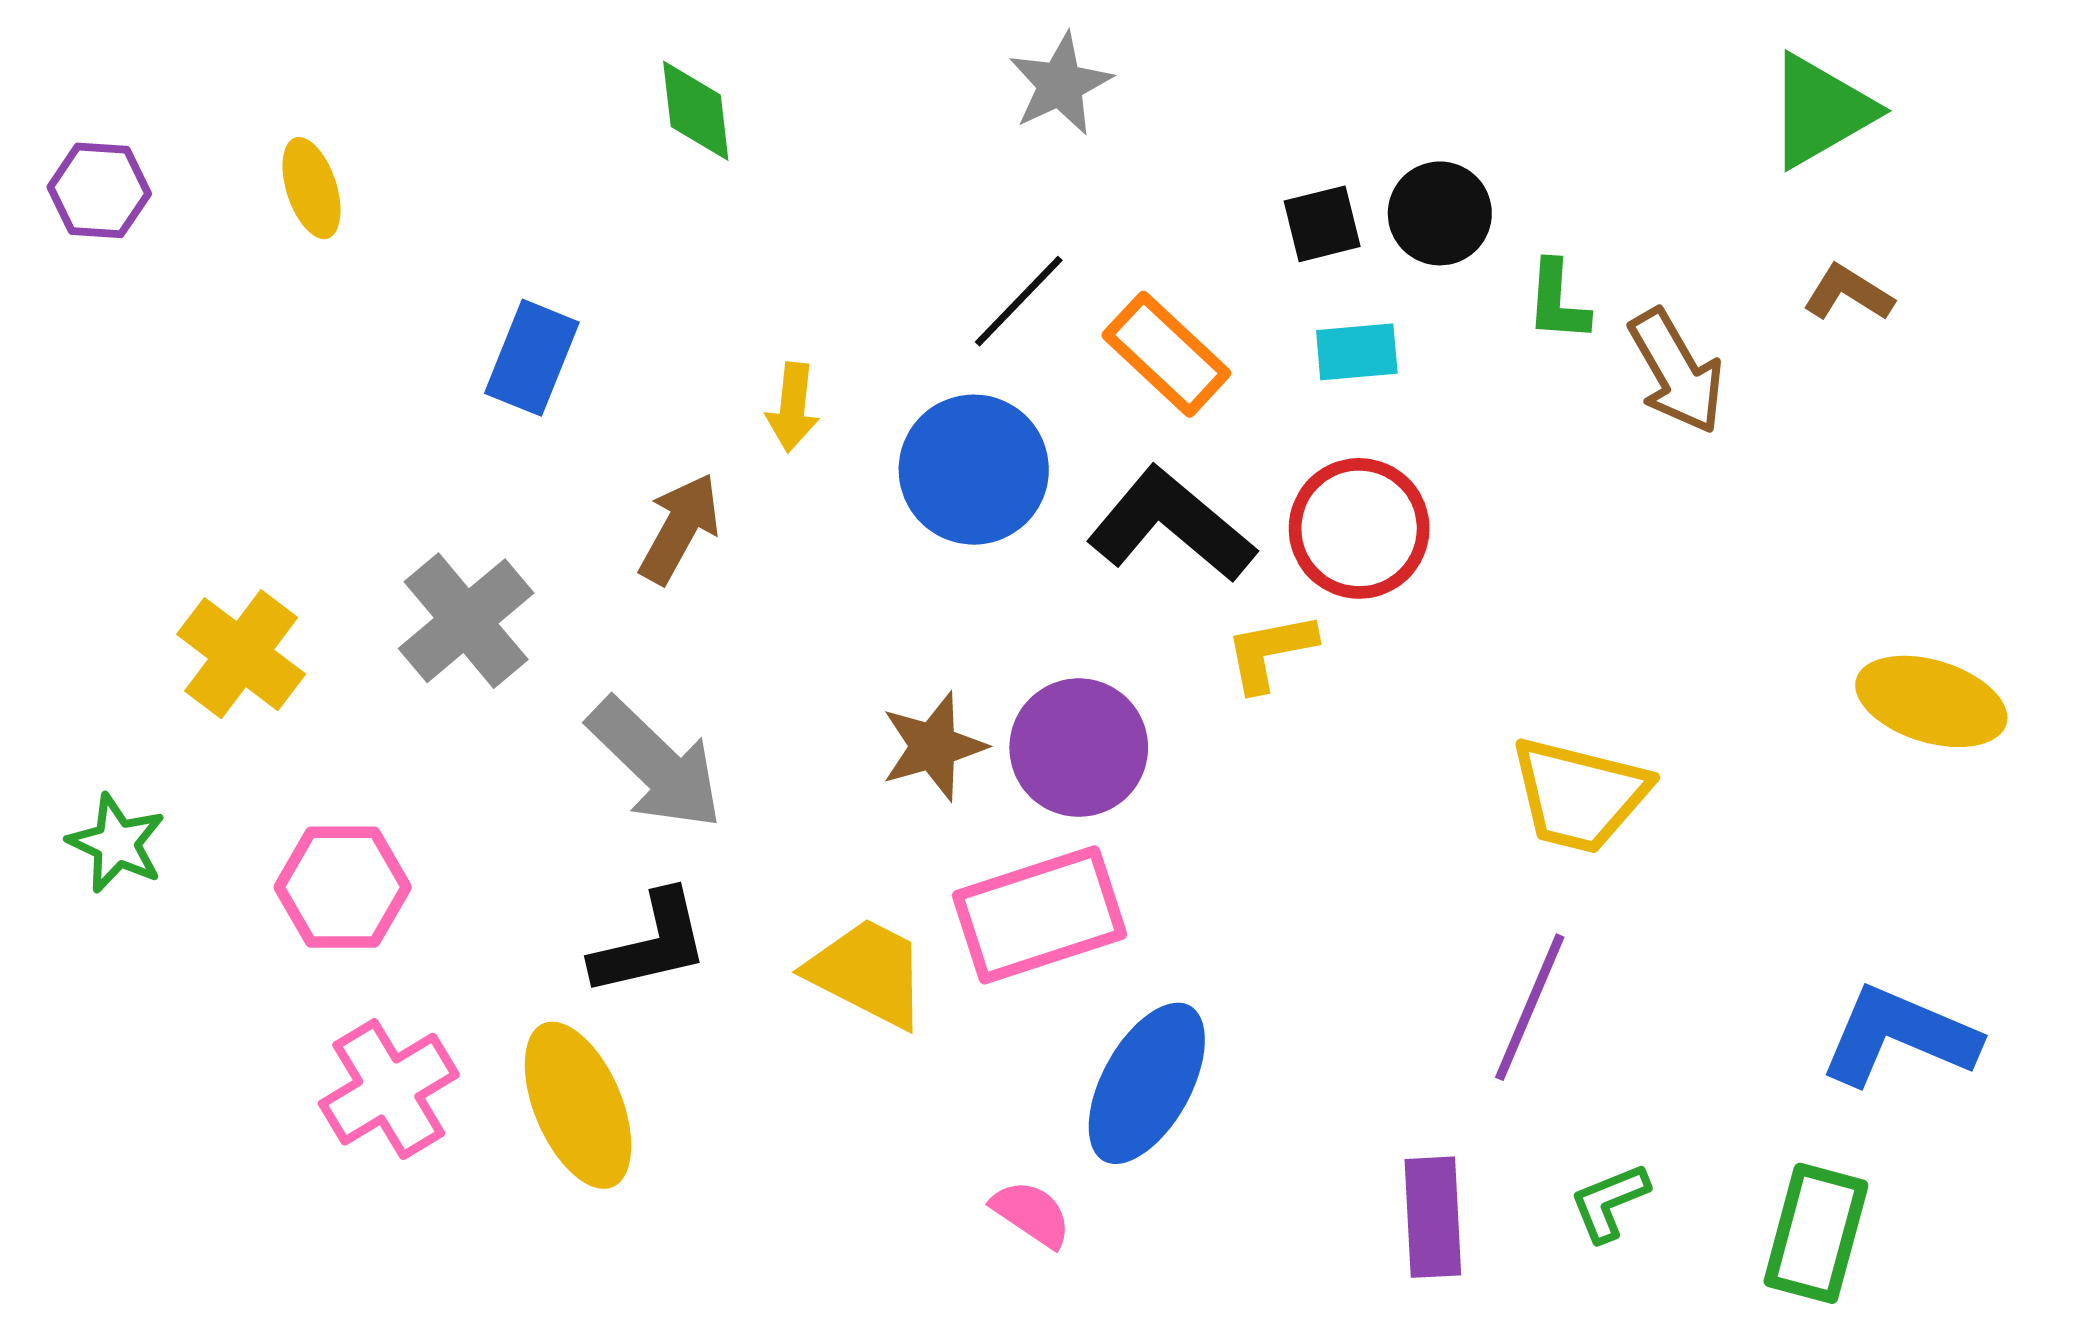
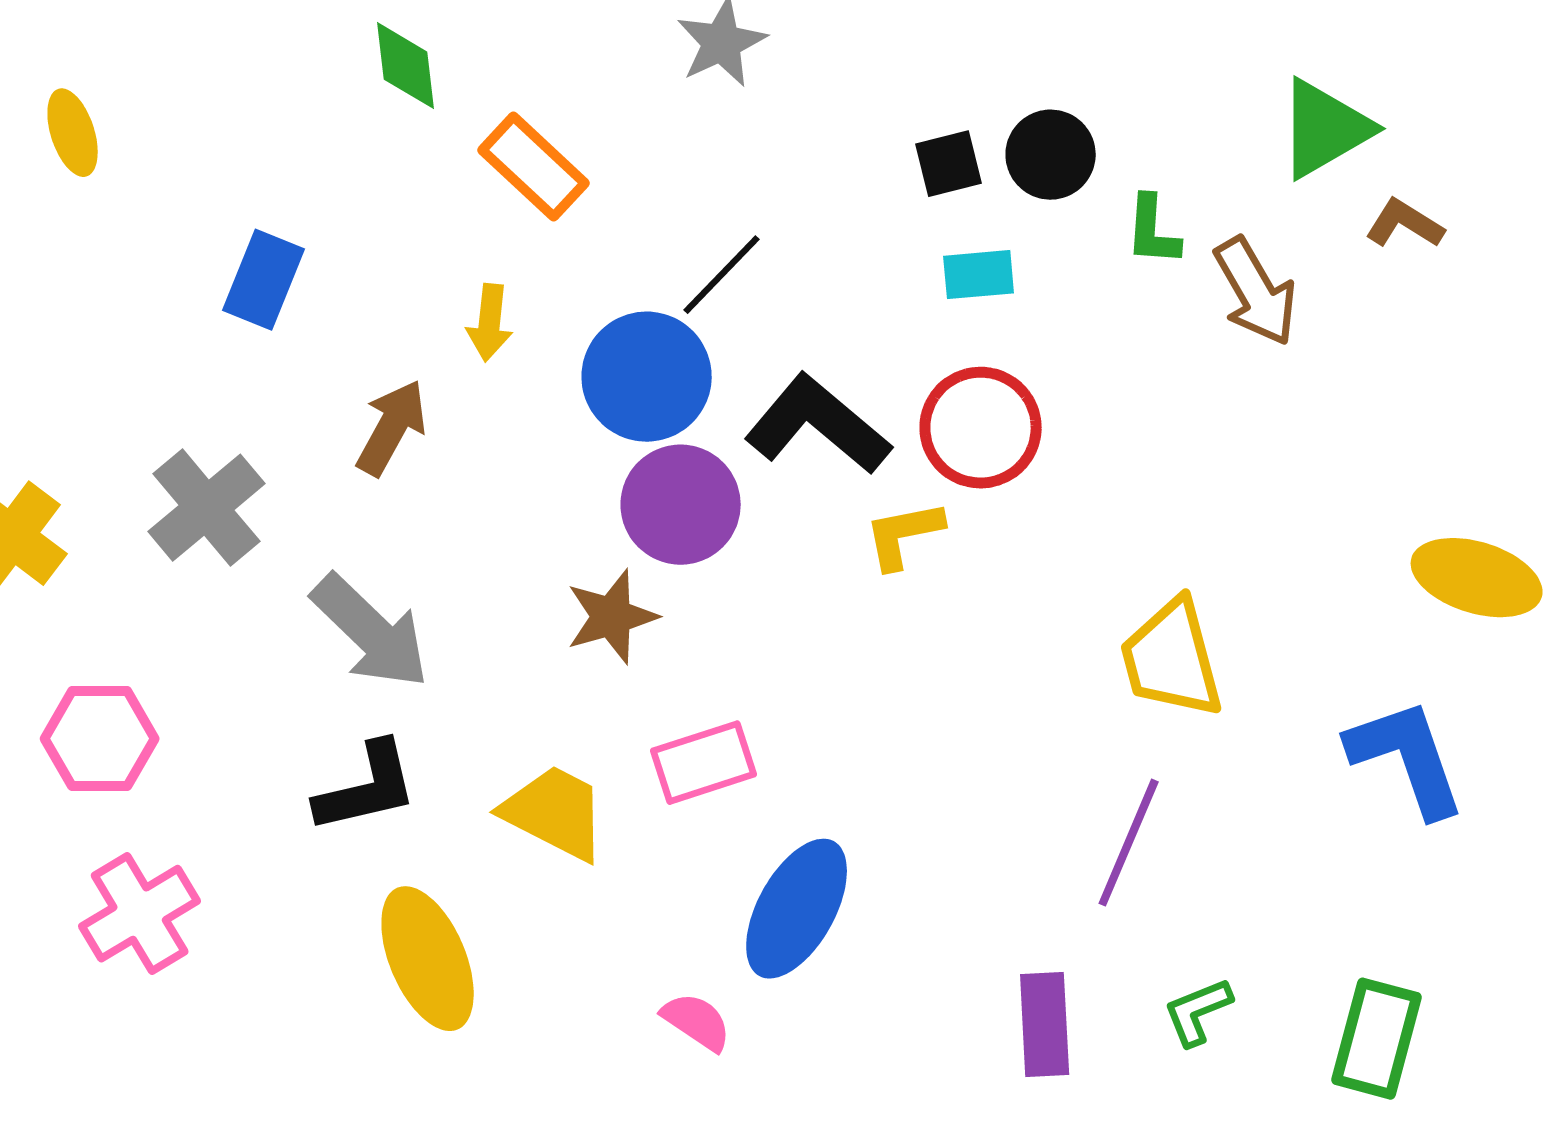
green triangle: (1821, 111) -> (1325, 129), moved
black line: (1019, 301) -> (722, 275), moved
orange rectangle: (1166, 354) -> (534, 167), moved
purple circle: (1079, 748) -> (681, 505), moved
yellow trapezoid: (1579, 795) -> (1172, 659), turned 61
pink rectangle: (1039, 915) -> (704, 763), size x0.7
blue L-shape: (1899, 1036) -> (1407, 758), moved, turned 48
yellow ellipse: (578, 1105) -> (428, 959), moved

